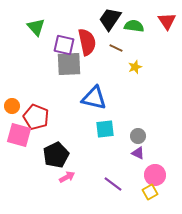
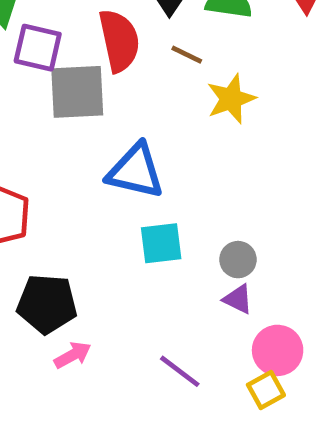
purple square: (64, 45) -> (38, 48), moved
yellow star: (135, 67) -> (231, 99), size x1.5
black pentagon: (56, 155) -> (47, 304), turned 30

